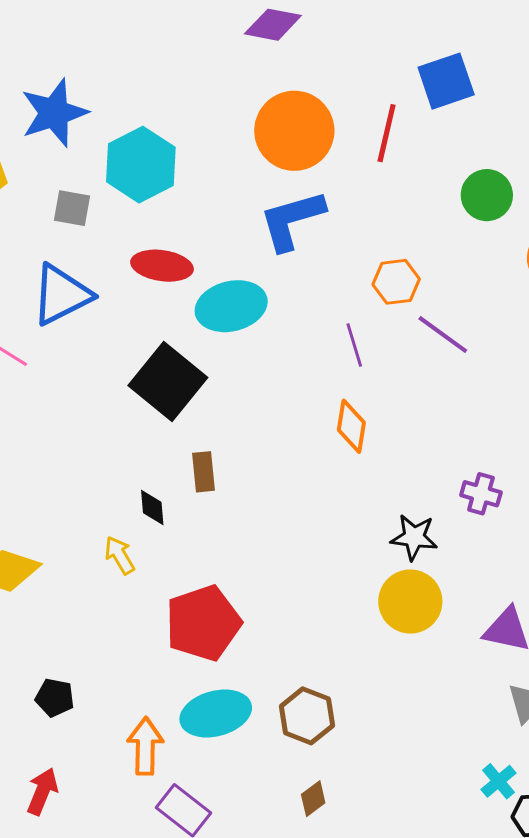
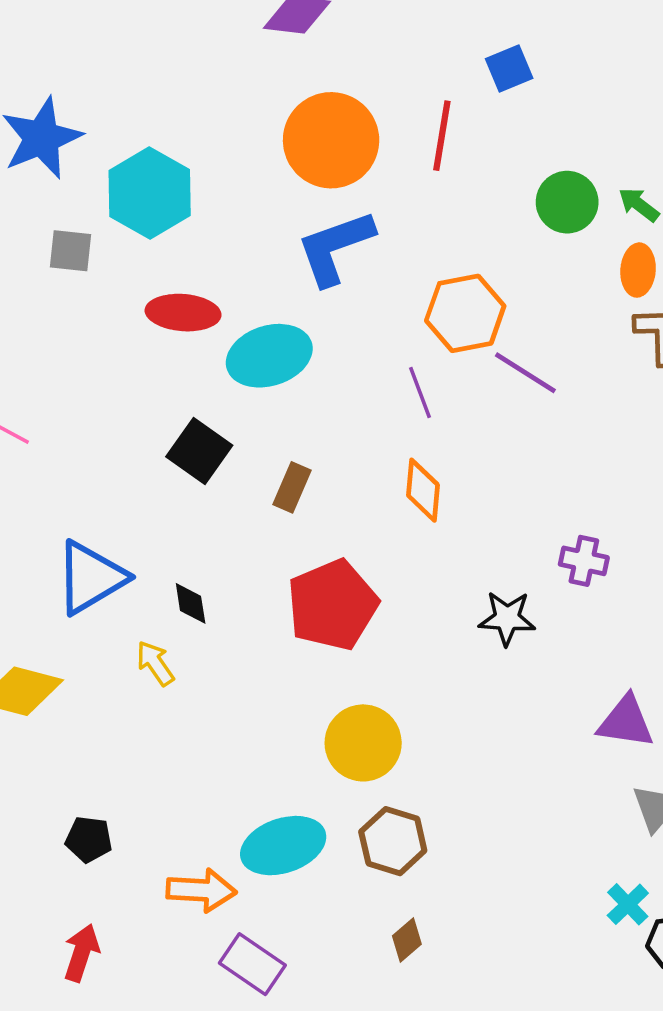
blue square: (446, 81) -> (509, 69), size x0.7
orange hexagon: (396, 282) -> (465, 313), size x1.4
blue triangle: (61, 295) -> (91, 578), moved
black square: (168, 381) -> (199, 451), size x0.7
brown rectangle: (203, 472) -> (292, 487), moved, turned 33
yellow circle: (410, 601) -> (363, 743), moved
red pentagon: (203, 623) -> (332, 605), moved
orange arrow: (145, 746) -> (201, 890), turned 96

